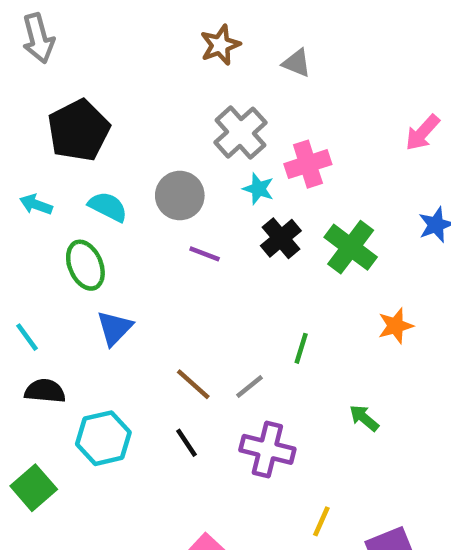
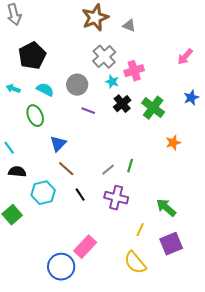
brown star: (220, 45) -> (95, 18), size x1.5
blue triangle: (115, 328) -> (58, 144), moved
green line: (301, 348) -> (130, 166), moved
brown line: (193, 384) -> (66, 169), moved
green arrow: (364, 418) -> (166, 208), moved, size x1.5

